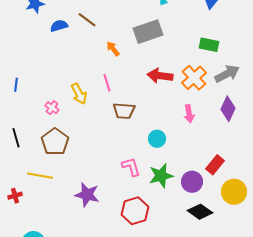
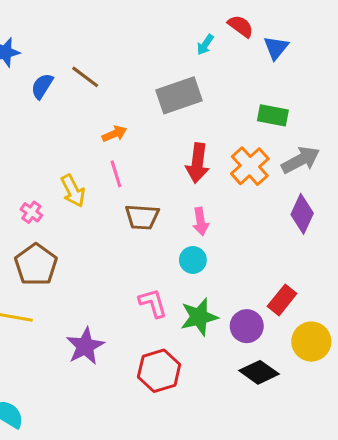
blue semicircle: (59, 26) -> (42, 86), turned -42
orange arrow: (113, 49) -> (114, 134), moved, turned 105
red arrow: (160, 76) -> (197, 163), turned -90
pink arrow: (189, 114) -> (201, 222), moved
purple star: (87, 195) -> (85, 346), turned 30

